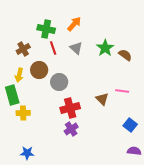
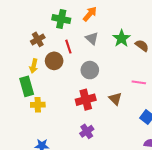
red line: (53, 48) -> (68, 47), moved
gray circle: (59, 82) -> (90, 70), moved
brown triangle: (102, 99) -> (115, 99), moved
purple cross: (71, 129) -> (87, 131), moved

